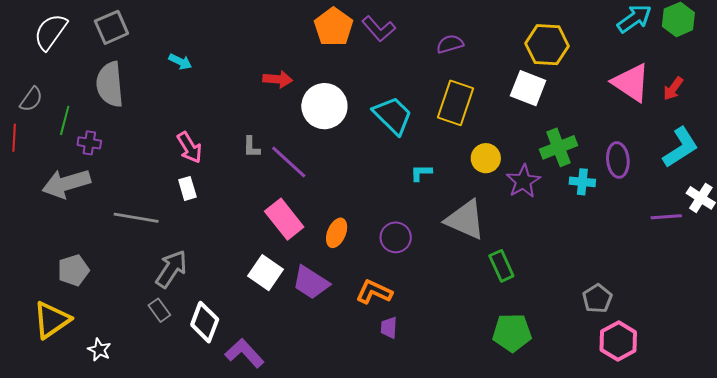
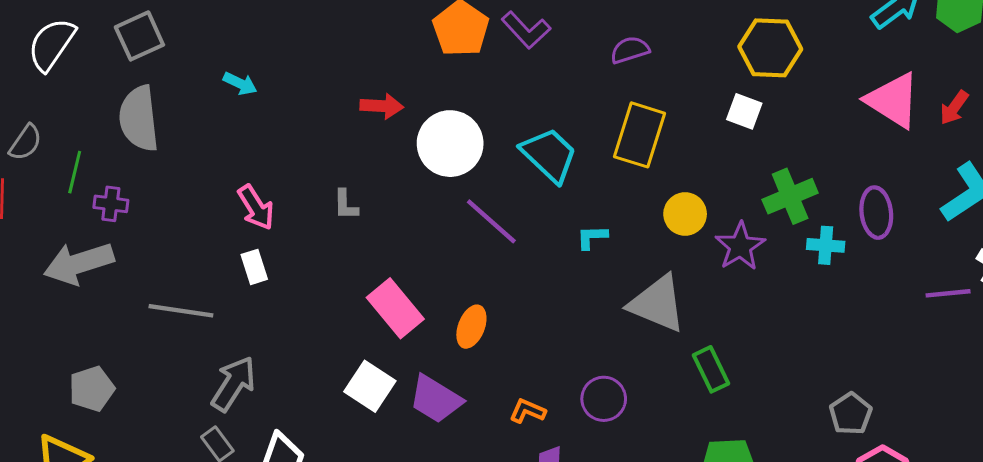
white square: (528, 88) -> (744, 111), size x0.7
purple line: (289, 162) -> (491, 221), moved
purple circle: (396, 237) -> (604, 399), moved
orange L-shape: (374, 292) -> (527, 411), size x0.7

